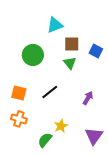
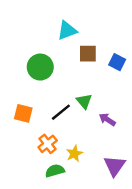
green triangle: (70, 63) -> (84, 101), moved
purple arrow: (88, 98) -> (107, 119), turned -88
orange cross: (19, 119) -> (48, 144), moved, turned 35
green semicircle: (45, 140) -> (55, 171), turned 35

